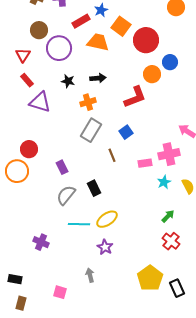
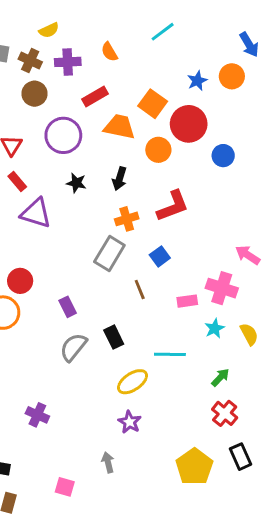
blue star: (101, 10) -> (197, 81), moved
brown circle: (39, 30) -> (35, 94), moved
orange circle: (152, 74) -> (158, 150), moved
black arrow: (98, 78) -> (119, 179), turned 112
orange cross: (88, 102) -> (127, 219), moved
pink cross: (169, 154) -> (222, 288), turned 30
cyan line: (79, 224) -> (170, 354), moved
black rectangle: (177, 288) -> (240, 457), moved

